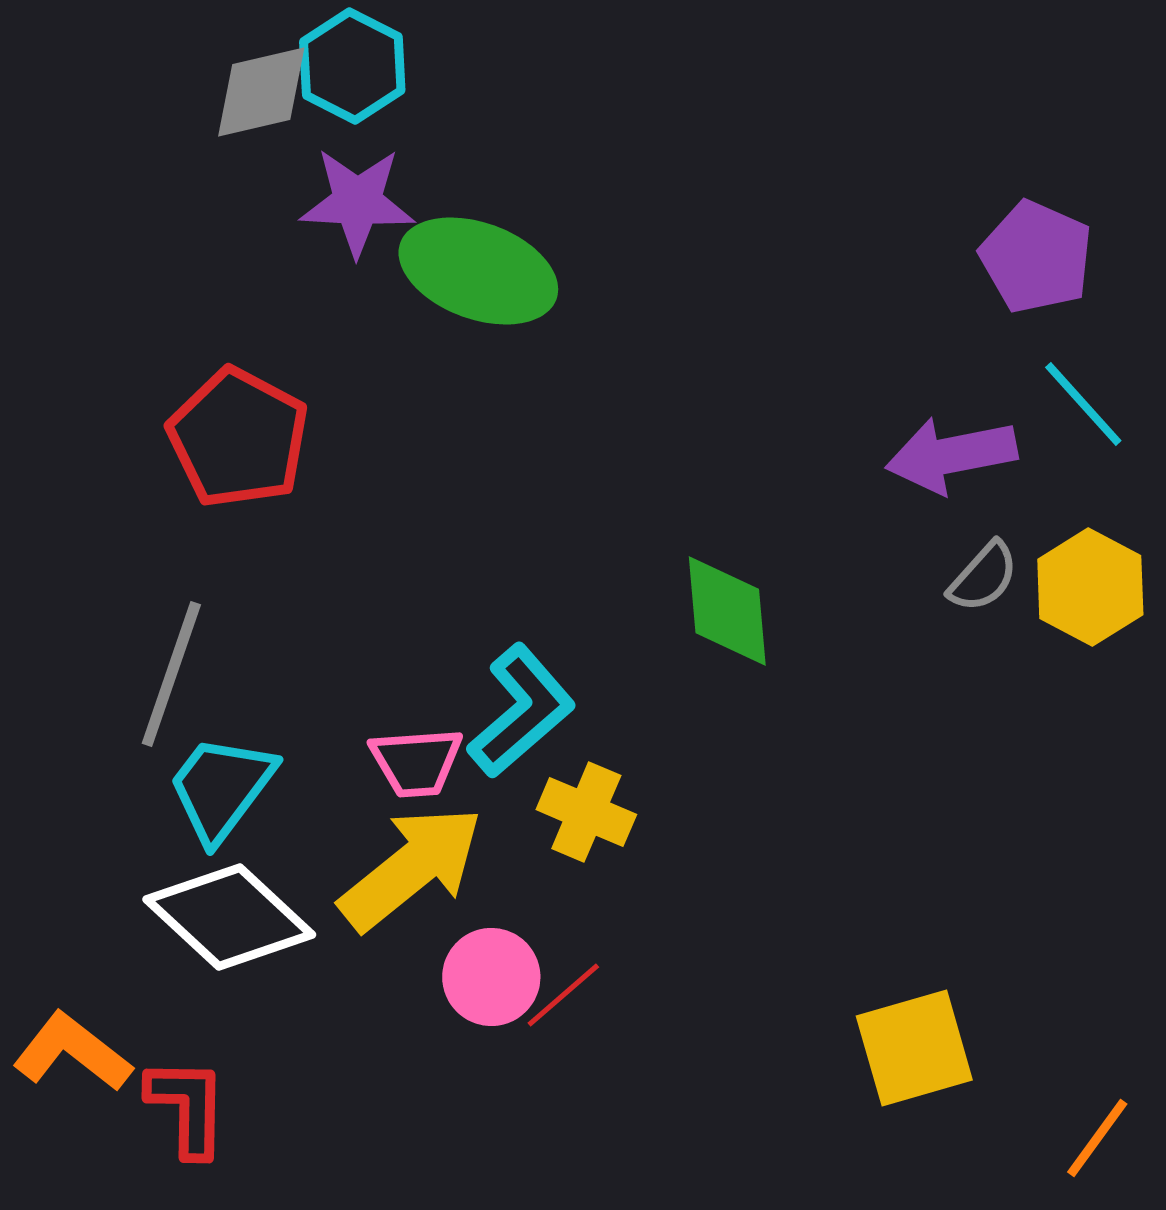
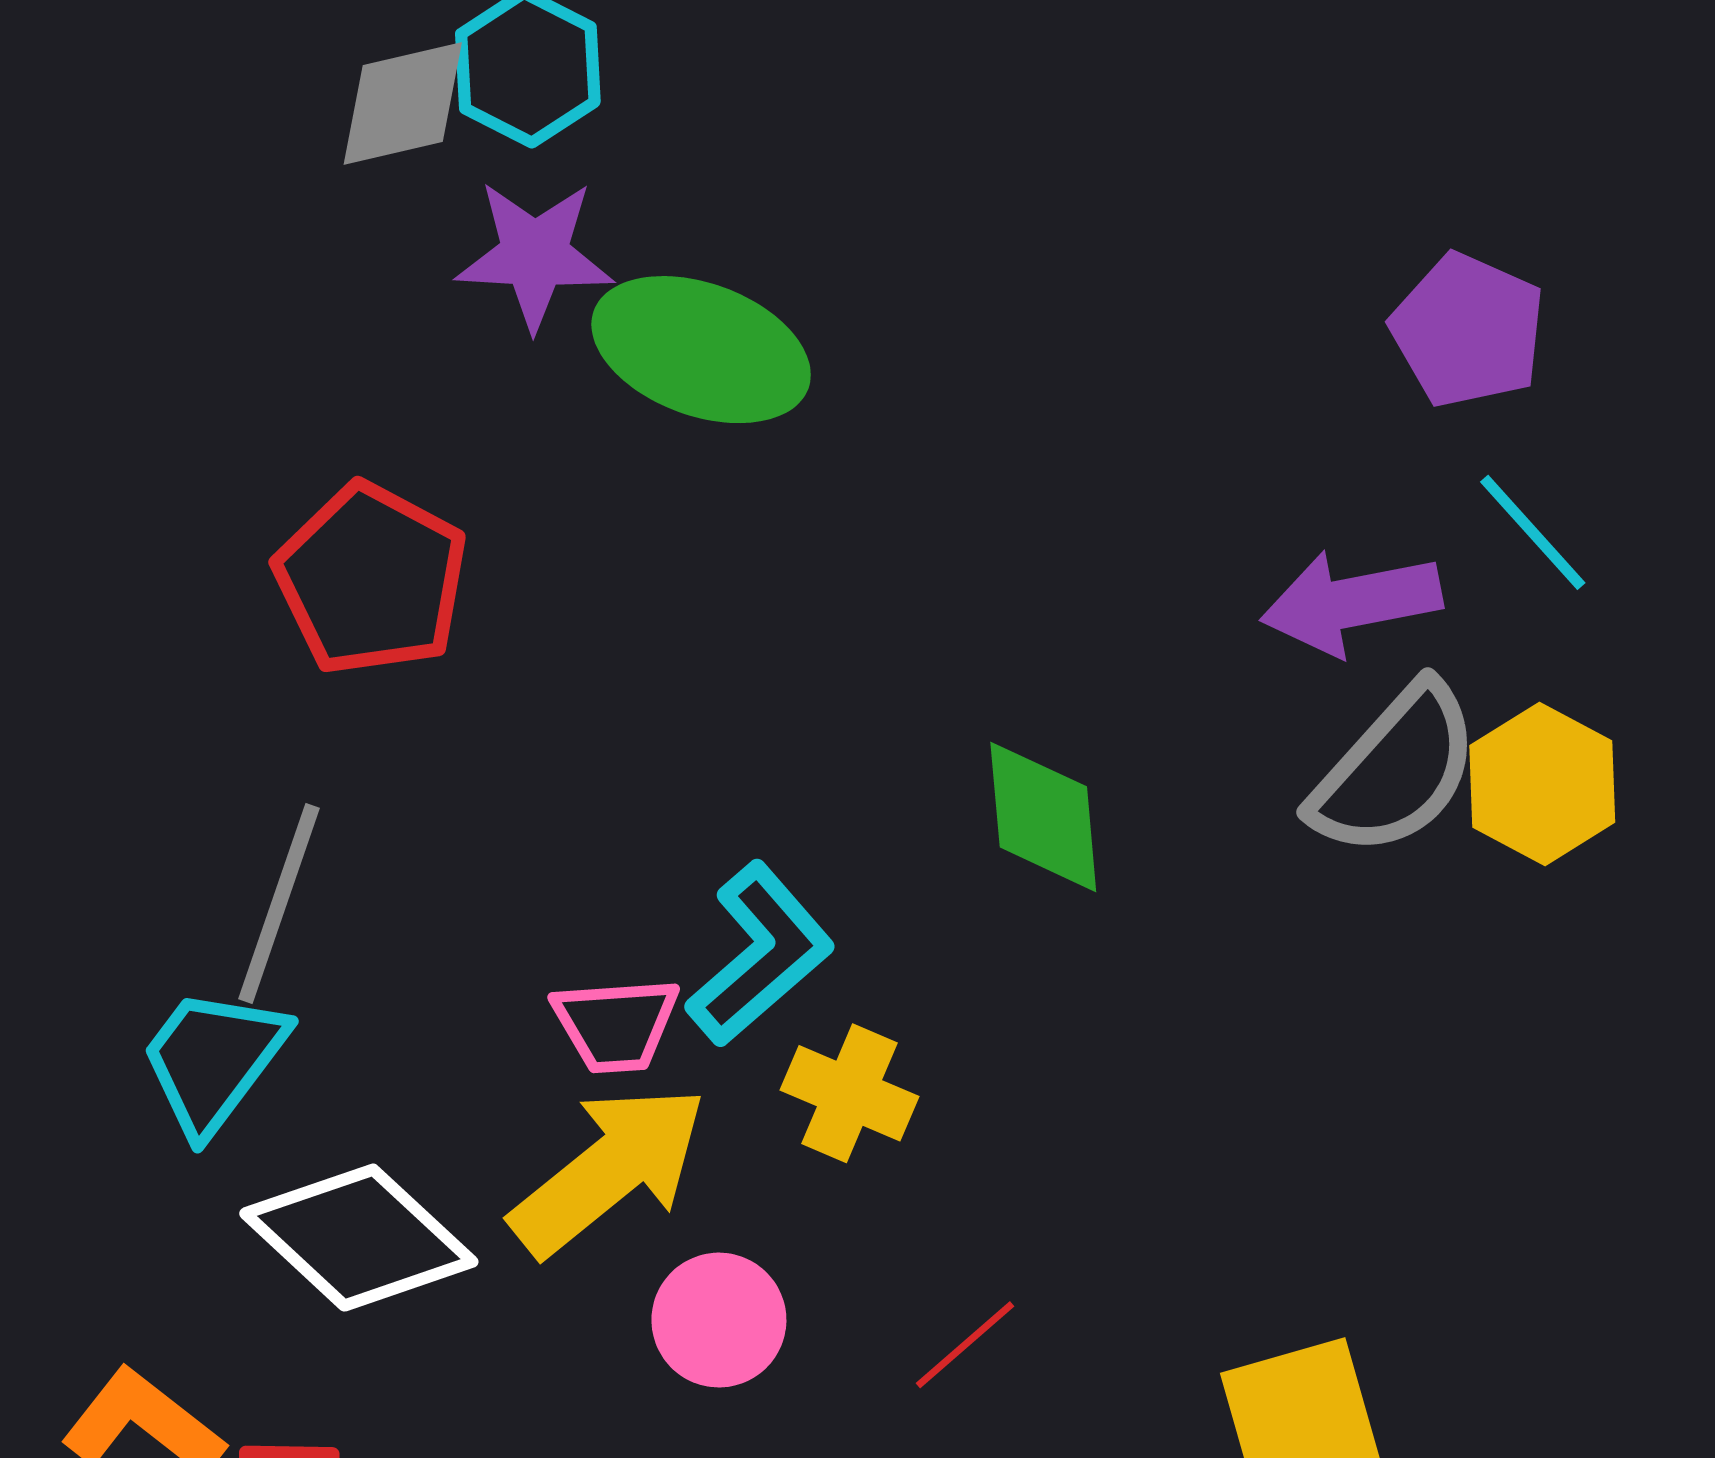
gray semicircle: (983, 577) -> (1395, 770), size x1.8
cyan trapezoid: (221, 788) -> (213, 1060), moved
red line: (563, 995) -> (965, 1345), moved

